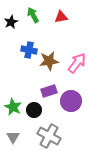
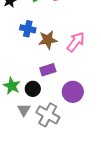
purple circle: (71, 101) -> (73, 92), moved
gray triangle: (13, 137) -> (24, 110), moved

